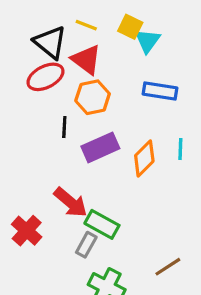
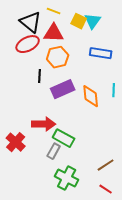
yellow square: (130, 27) -> (79, 21), moved
red triangle: (86, 60) -> (54, 33), turned -35
orange diamond: (144, 158) -> (91, 96), turned -50
red arrow: (71, 202) -> (44, 124), turned -40

